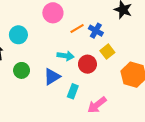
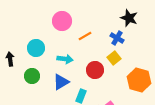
blue cross: (96, 31) -> (117, 38), moved
cyan circle: (18, 35) -> (36, 48), moved
cyan arrow: (65, 56) -> (65, 59), moved

